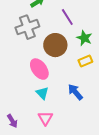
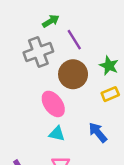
purple line: (67, 17) -> (74, 40), moved
cyan triangle: (42, 93) -> (57, 134), turned -32

